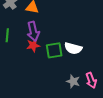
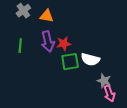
red star: (33, 45) -> (64, 44), moved
gray star: (73, 81) -> (104, 81), moved

